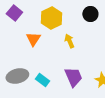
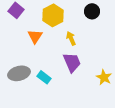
purple trapezoid: (73, 77) -> (72, 62), moved

